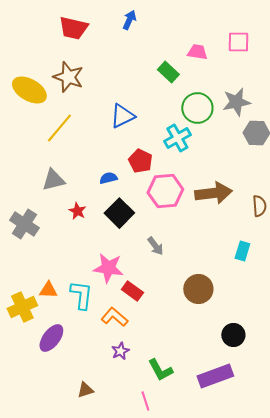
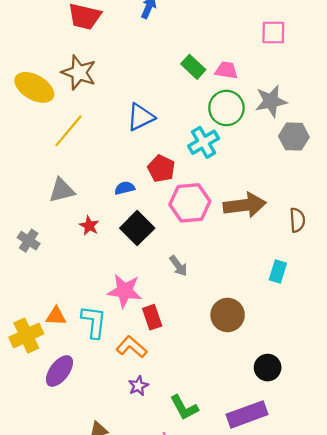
pink trapezoid: (197, 52) -> (226, 70), moved
gray cross: (24, 224) -> (29, 241), size x0.7
red rectangle: (132, 291) -> (152, 317), turned 35

